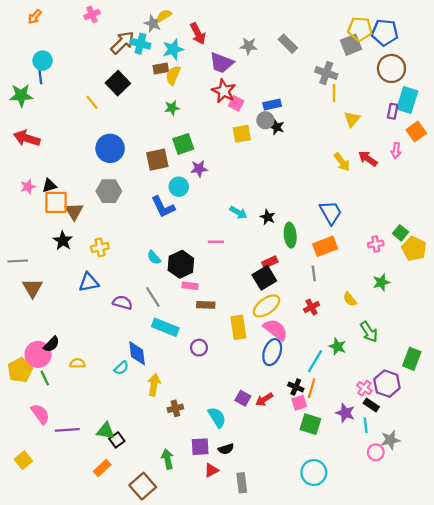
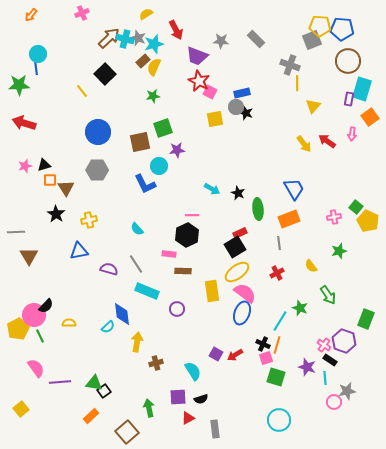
gray star: (153, 23) -> (138, 38), moved
brown rectangle: (161, 68) -> (143, 61), turned -32
orange square: (56, 202) -> (50, 180), size x0.6
black hexagon: (181, 264) -> (187, 235), moved

